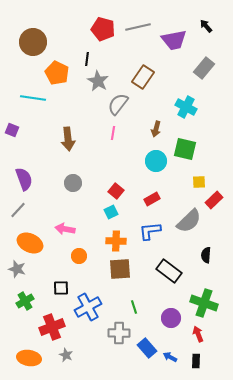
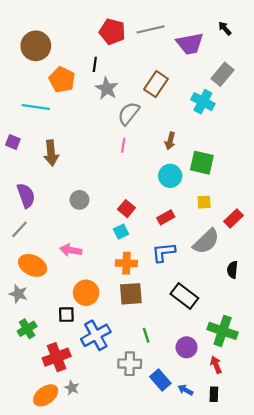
cyan cross: (186, 107) -> (203, 102), moved
brown arrow: (68, 139) -> (51, 153), moved
yellow square: (199, 182) -> (204, 202), moved
black semicircle: (206, 255) -> (232, 270), moved
orange circle: (79, 256) -> (86, 293), moved, size x1.5
orange ellipse: (29, 358) -> (46, 395), moved, turned -45

